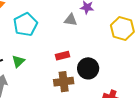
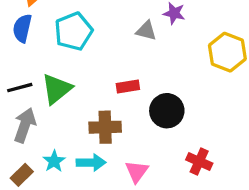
green triangle: (18, 61) -> (57, 89), size x1.5
brown cross: (64, 82) -> (105, 127), moved

